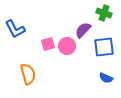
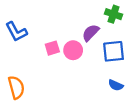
orange semicircle: (28, 74) -> (16, 87), moved

